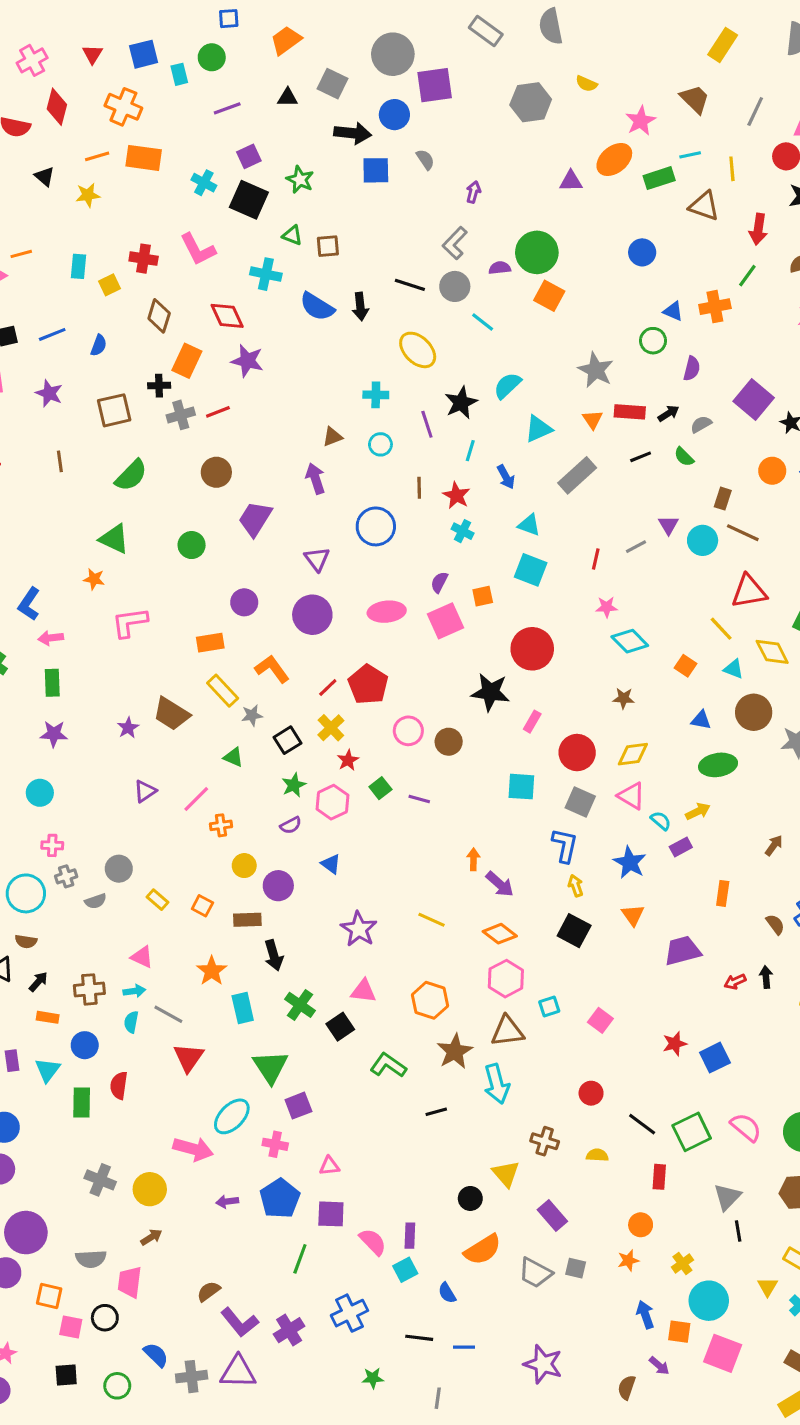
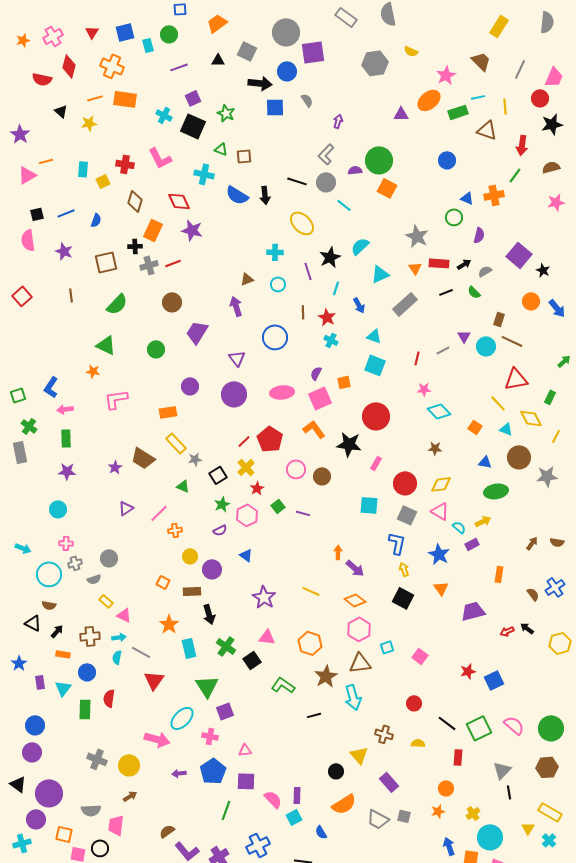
orange L-shape: (272, 669) -> (314, 429), moved
yellow rectangle: (158, 900) -> (106, 601), moved
black arrow: (766, 977) -> (527, 628), turned -48

